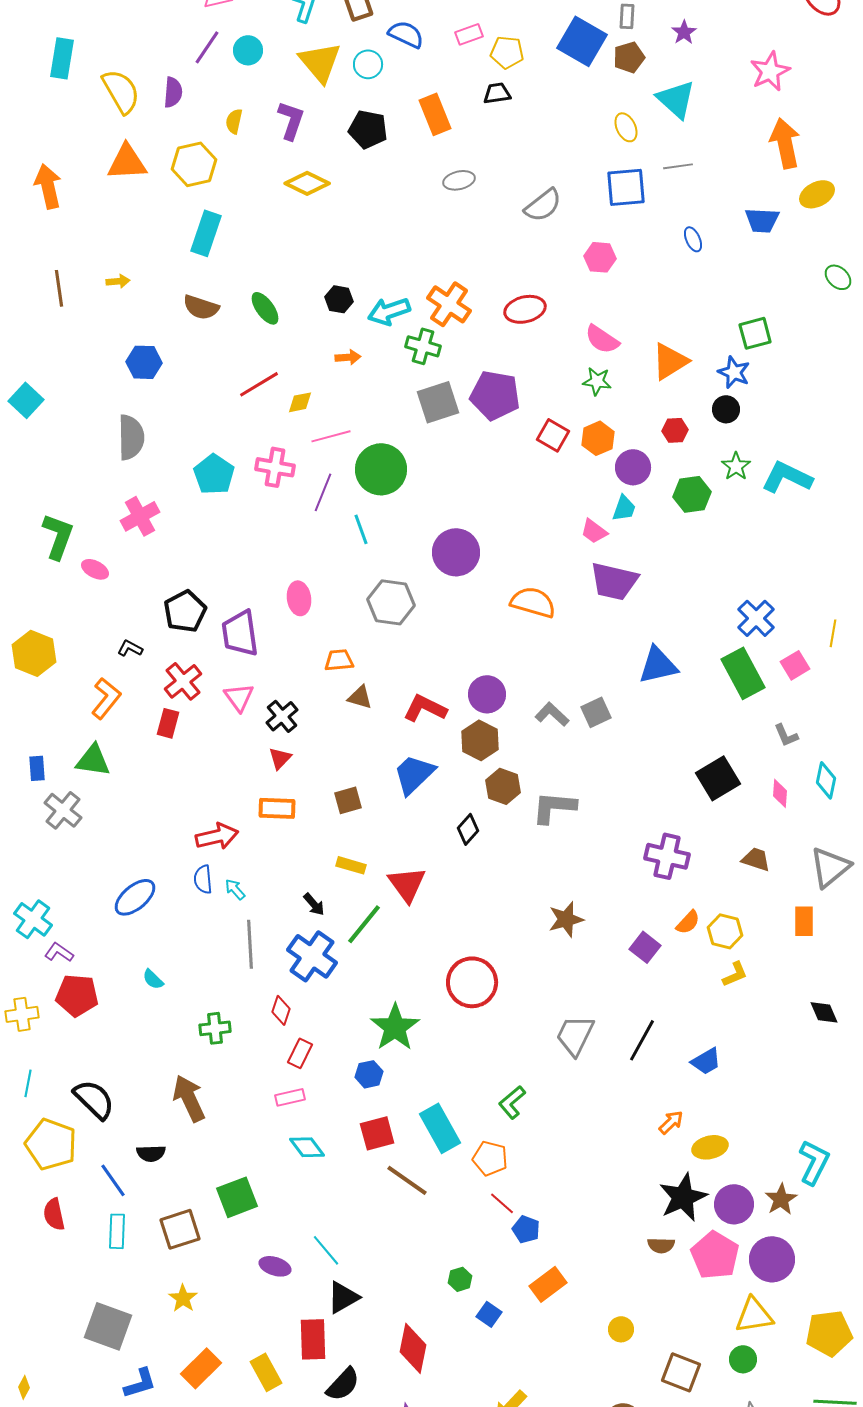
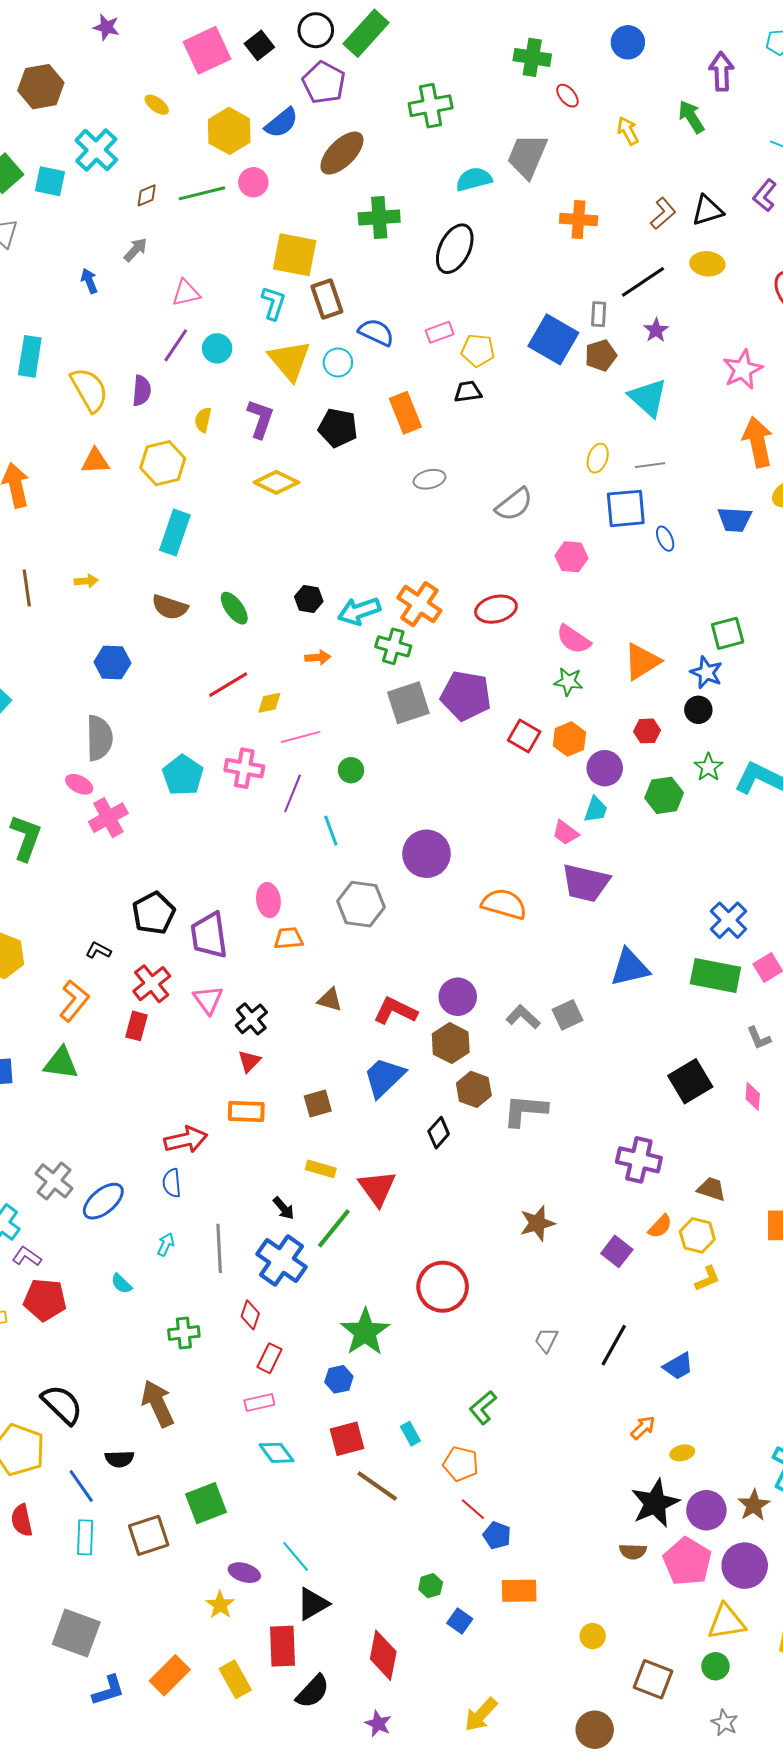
yellow ellipse: (626, 127) -> (598, 458), moved, turned 44
orange triangle: (127, 162) -> (95, 461), size x0.7
blue square: (626, 187) -> (626, 508), moved
green circle: (381, 469) -> (351, 770), size x0.5
pink ellipse: (95, 569) -> (79, 784), moved
orange trapezoid: (339, 660) -> (289, 938), moved
green rectangle: (743, 673) -> (715, 976), turned -51
gray cross: (63, 810) -> (54, 1181), moved
brown trapezoid: (756, 859) -> (711, 1189), moved
cyan arrow: (235, 889) -> (166, 1244), moved, turned 65
gray trapezoid: (575, 1035) -> (546, 1340), size x0.6
cyan rectangle: (440, 1128) -> (410, 1434), size x0.5
yellow ellipse: (710, 1147) -> (682, 1453), size x0.7
orange rectangle: (548, 1284) -> (519, 1591), turned 36
yellow star: (183, 1298) -> (220, 1605), moved

